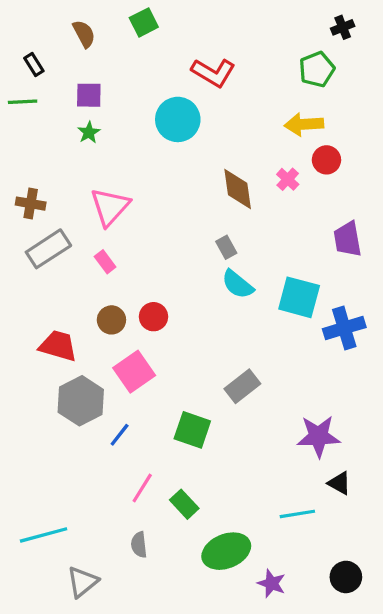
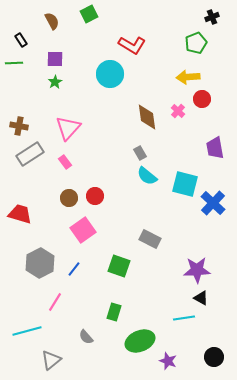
blue cross: (344, 328) -> (213, 203), turned -30
red trapezoid: (58, 346) -> (20, 214), moved
gray rectangle: (242, 386) -> (150, 239), turned 65
gray hexagon: (81, 401) -> (40, 263), moved
black triangle: (339, 483) -> (201, 298), moved
pink line: (142, 488) -> (55, 302), moved
green rectangle: (184, 504) -> (114, 312), turned 60
gray semicircle: (139, 545) -> (86, 337), turned -35

